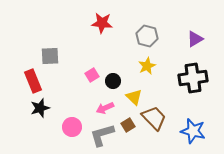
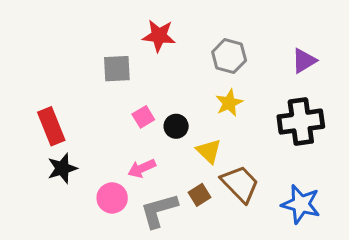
gray square: (50, 56) -> (117, 69), moved
pink arrow: (105, 108) -> (142, 168), moved

